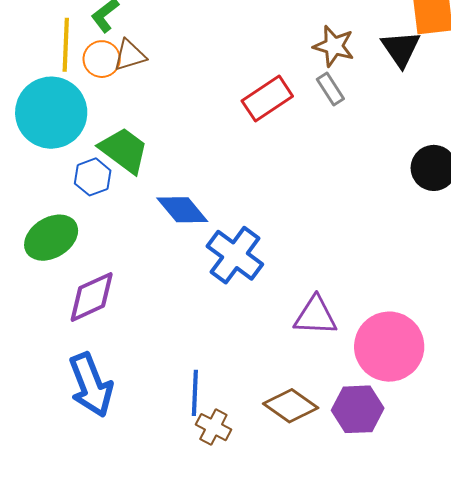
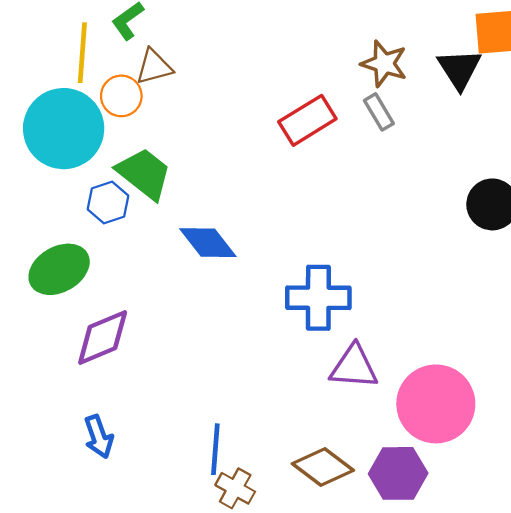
orange circle: (102, 59) -> (121, 96), moved
blue cross: (235, 255) -> (318, 298), moved, turned -38
blue arrow: (91, 385) -> (99, 437), size x0.6

